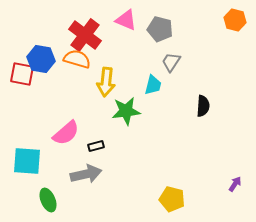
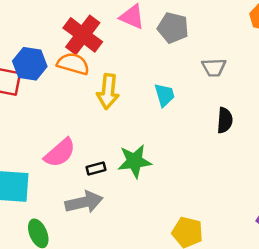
gray trapezoid: (171, 62) -> (214, 67), moved, turned -125
cyan trapezoid: (153, 85) -> (165, 95), turned -30
green star: (126, 111) -> (134, 161), moved

